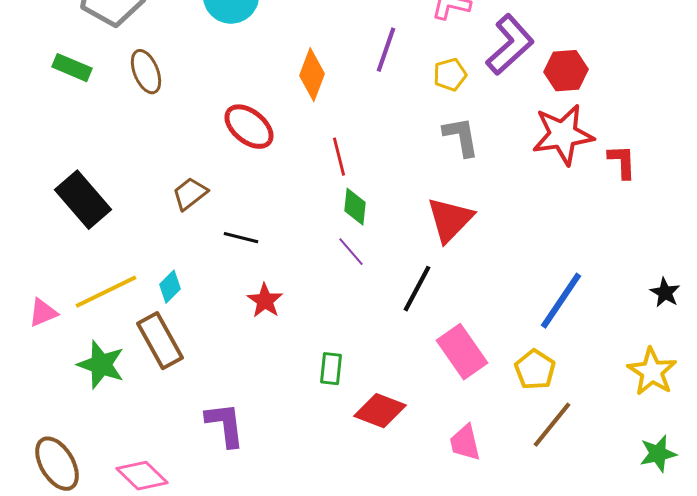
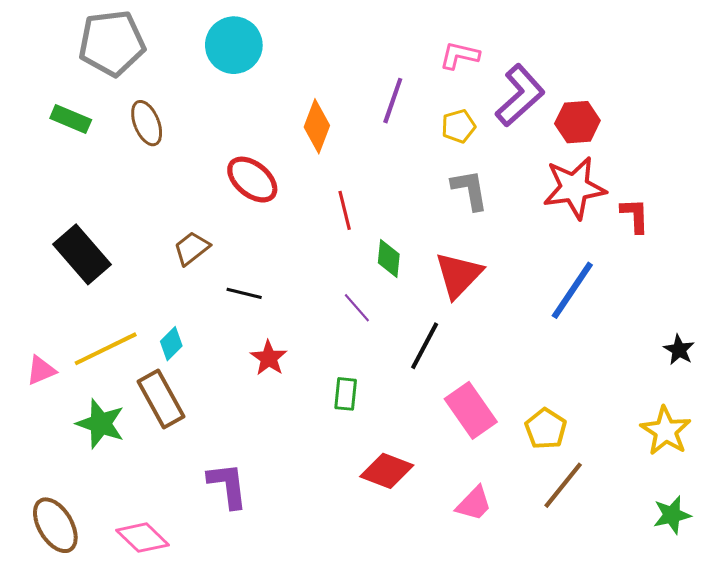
green diamond: (355, 207) -> (389, 259), moved
blue line: (561, 301) -> (572, 290), moved
green rectangle: (331, 369) -> (346, 394), moved
pink trapezoid: (465, 443) -> (474, 504), turned -123

